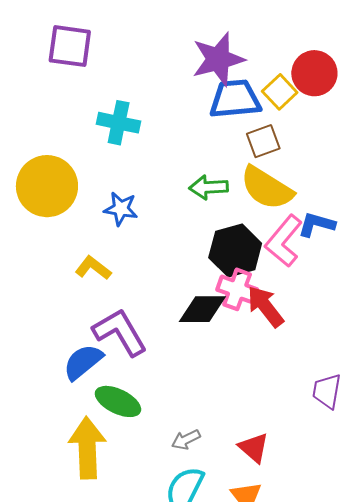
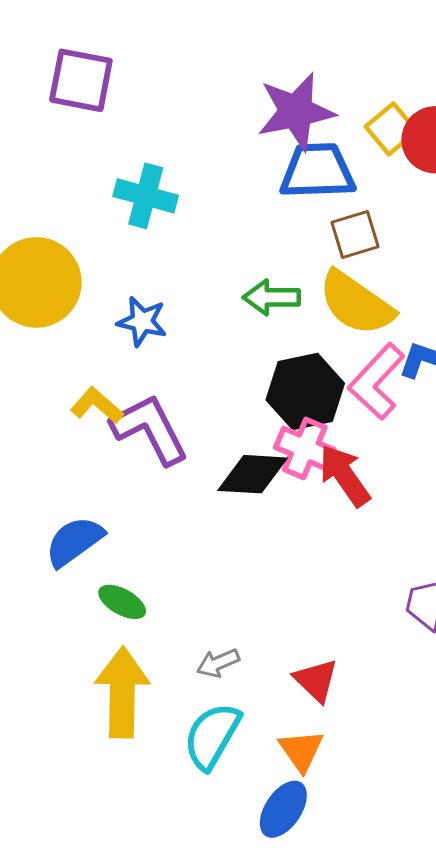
yellow square: (280, 92) -> (391, 129), moved
purple L-shape: (120, 332) -> (150, 429), moved
green ellipse: (118, 401) -> (122, 602), size x0.7
yellow arrow: (87, 448) -> (122, 692), moved

